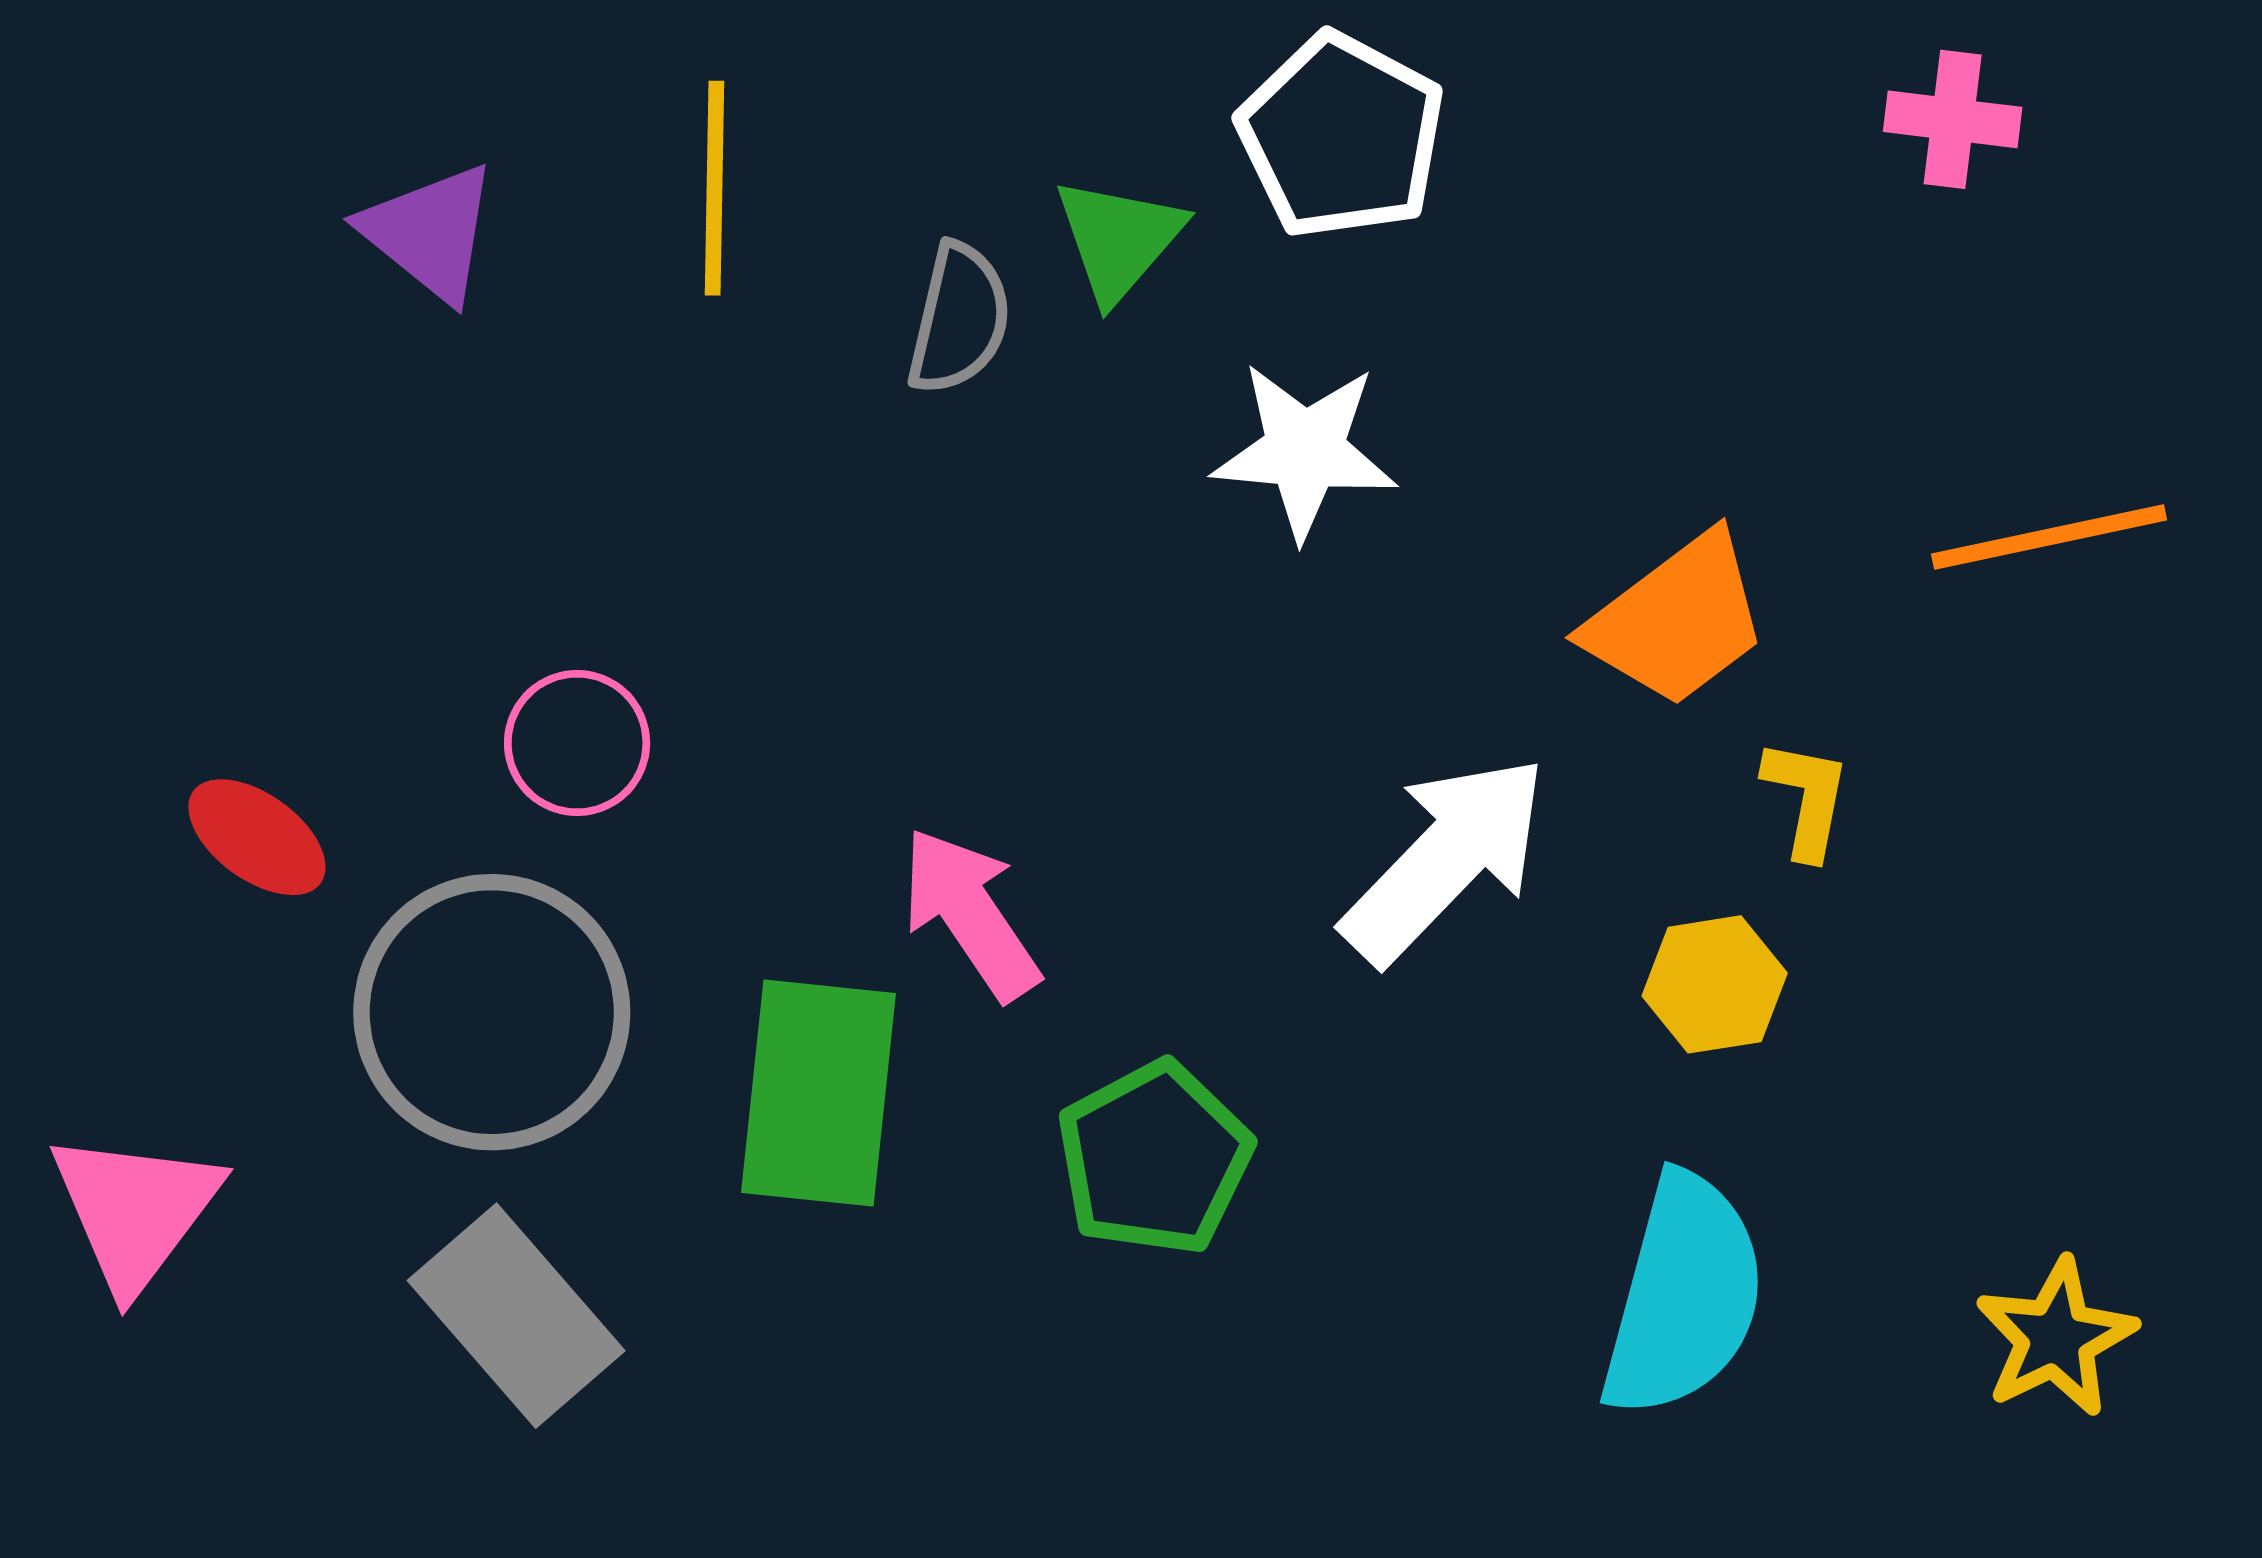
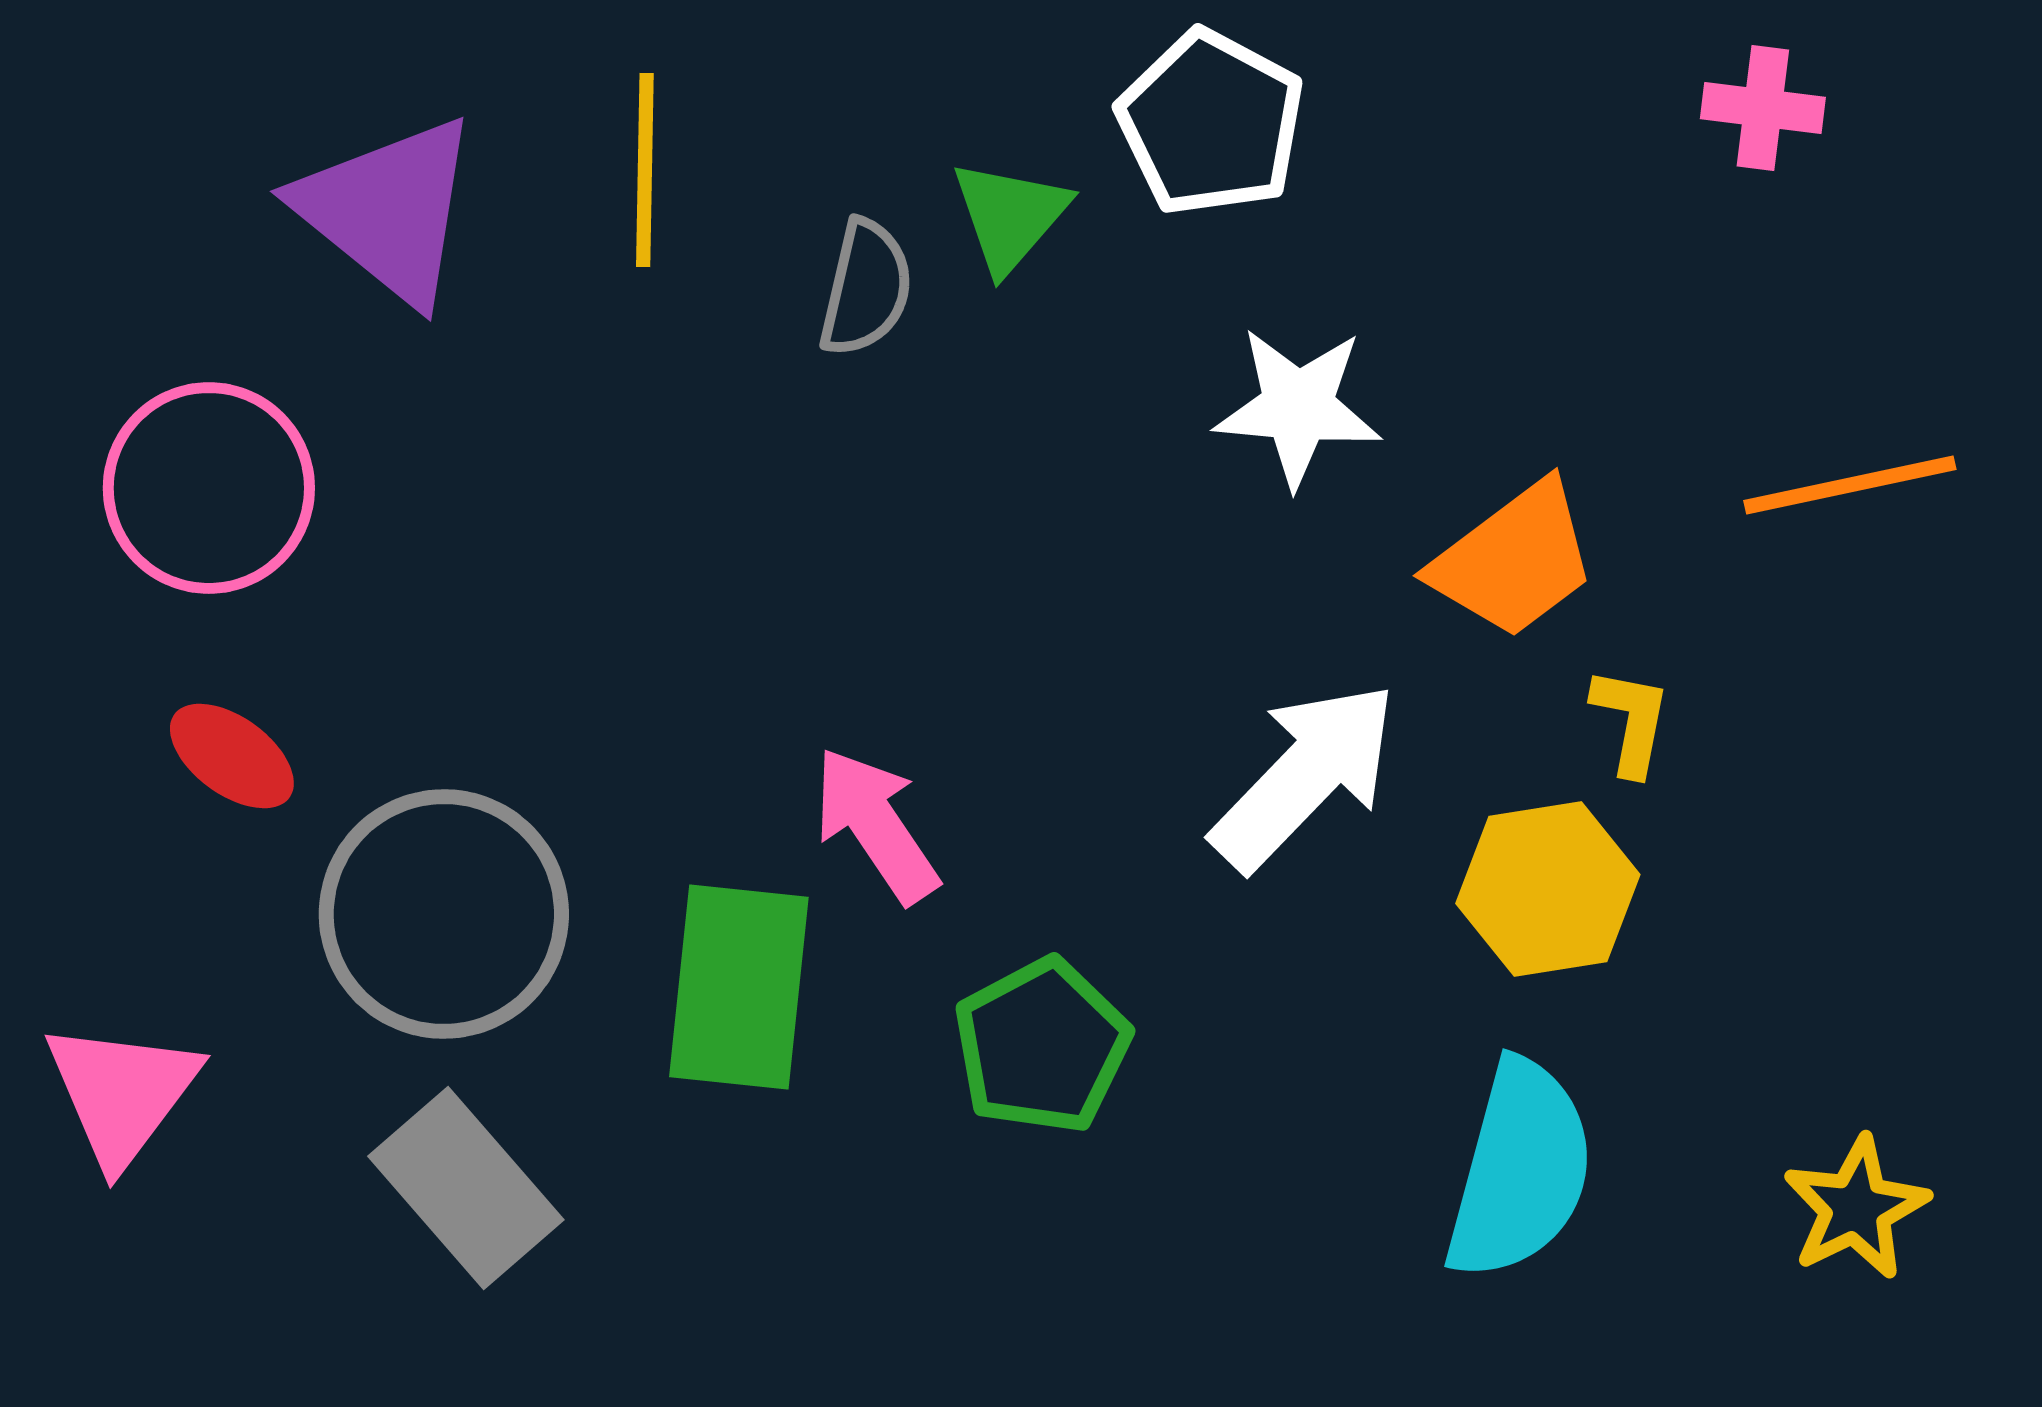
purple triangle: (430, 232) -> (388, 210), size x1.5
white star: (1305, 451) -> (1298, 407), moved
pink circle: (577, 743) -> (209, 488), moved, size x1.6
yellow hexagon: (1715, 984) -> (1548, 889), size x1.4

